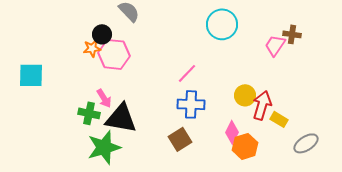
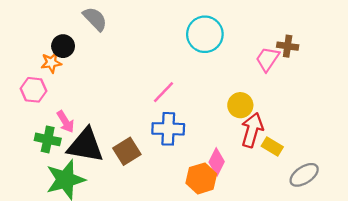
pink hexagon: (114, 54) -> (34, 90), moved, size x0.7
yellow circle: (245, 95) -> (240, 105), moved
brown square: (180, 139) -> (127, 151), moved
orange hexagon: (245, 146) -> (201, 178), moved

